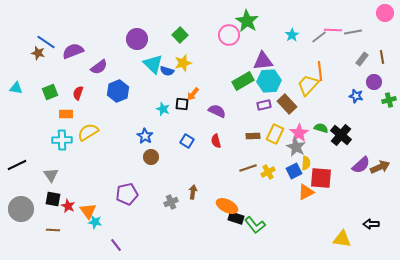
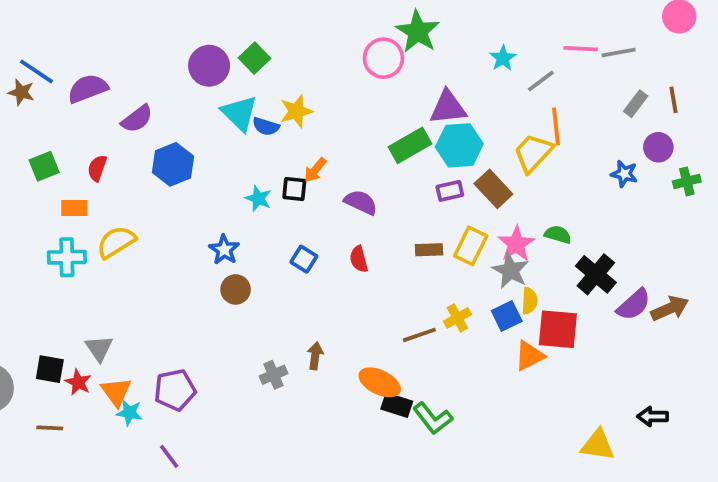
green square: (180, 35) -> (255, 58), moved
gray line: (319, 37) -> (541, 81), moved
black cross: (341, 135) -> (596, 274), moved
brown line: (248, 168) -> (419, 335), moved
gray triangle: (51, 175) -> (99, 348), moved
purple pentagon: (127, 194) -> (175, 390), moved

